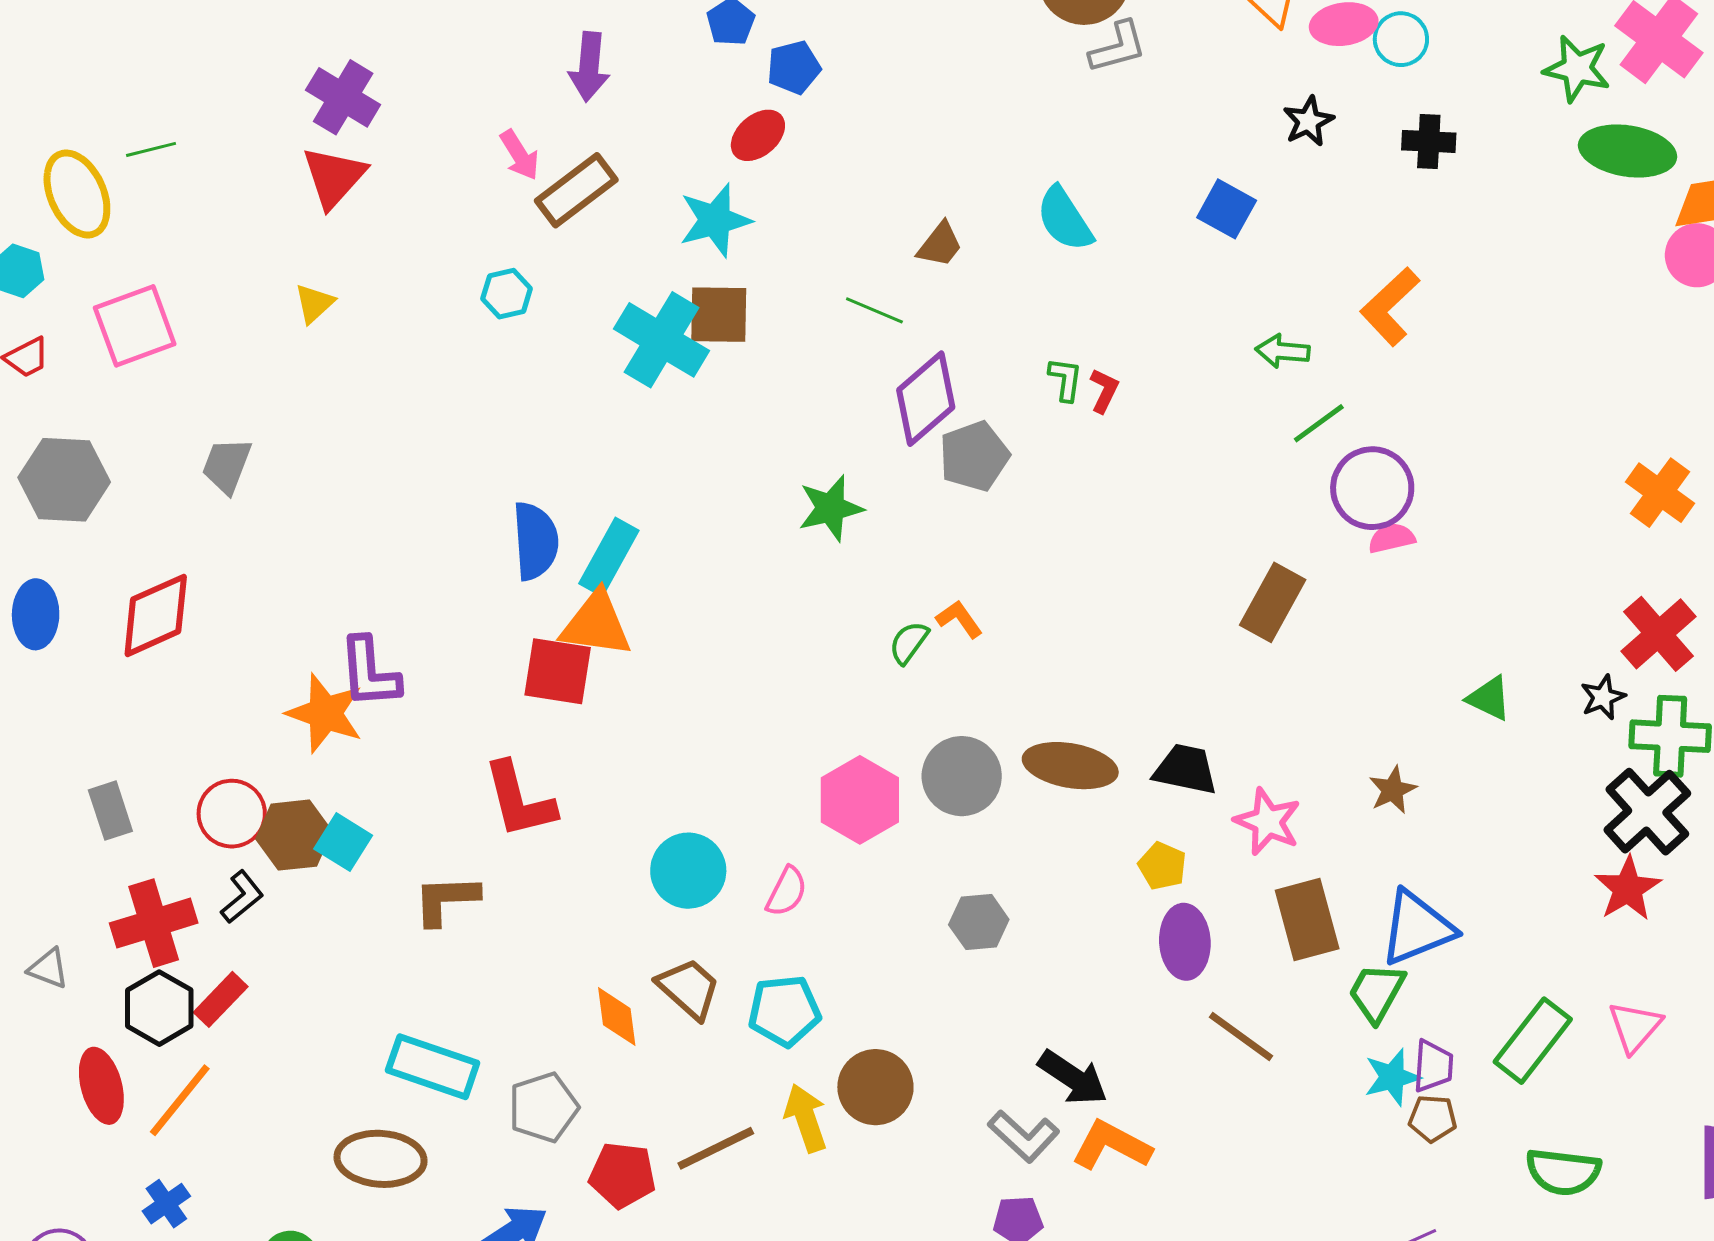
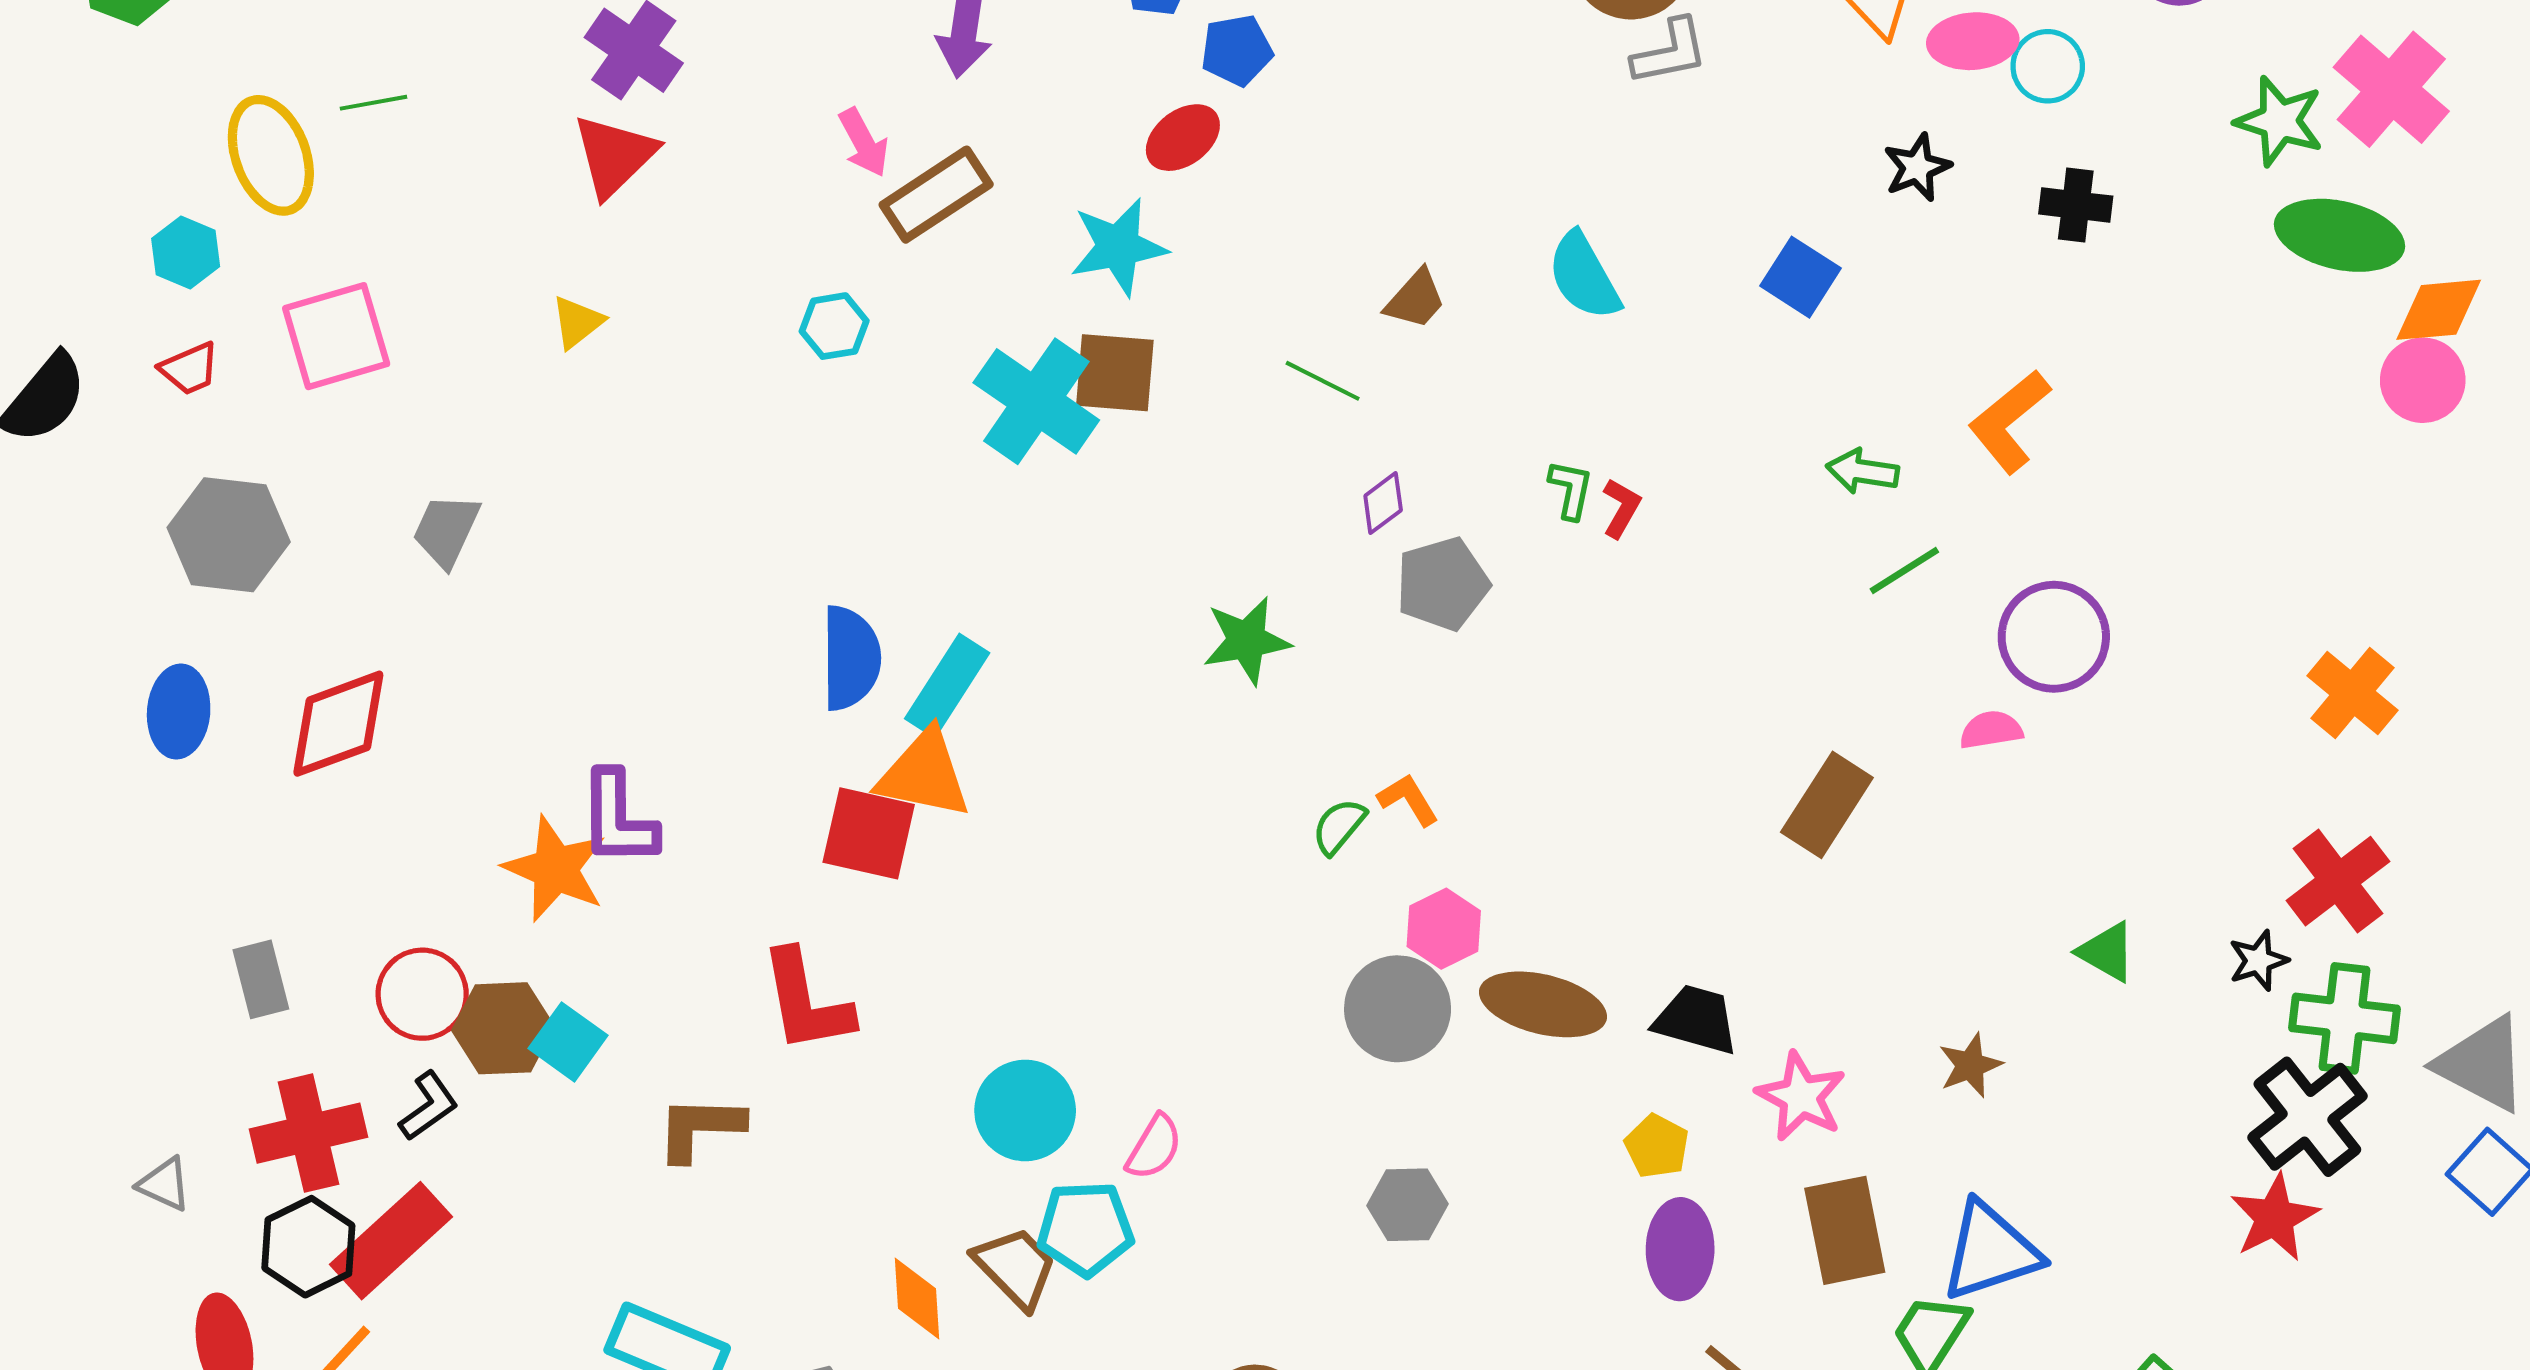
purple diamond: (926, 399) -> (1383, 503), size x0.5
purple circle: (1372, 488) -> (2054, 637), moved
pink hexagon: (860, 800) -> (1444, 929), moved, size x0.7
red rectangle: (221, 999) -> (391, 1241), size x1.6
cyan pentagon: (784, 1011) -> (1085, 1229), moved

